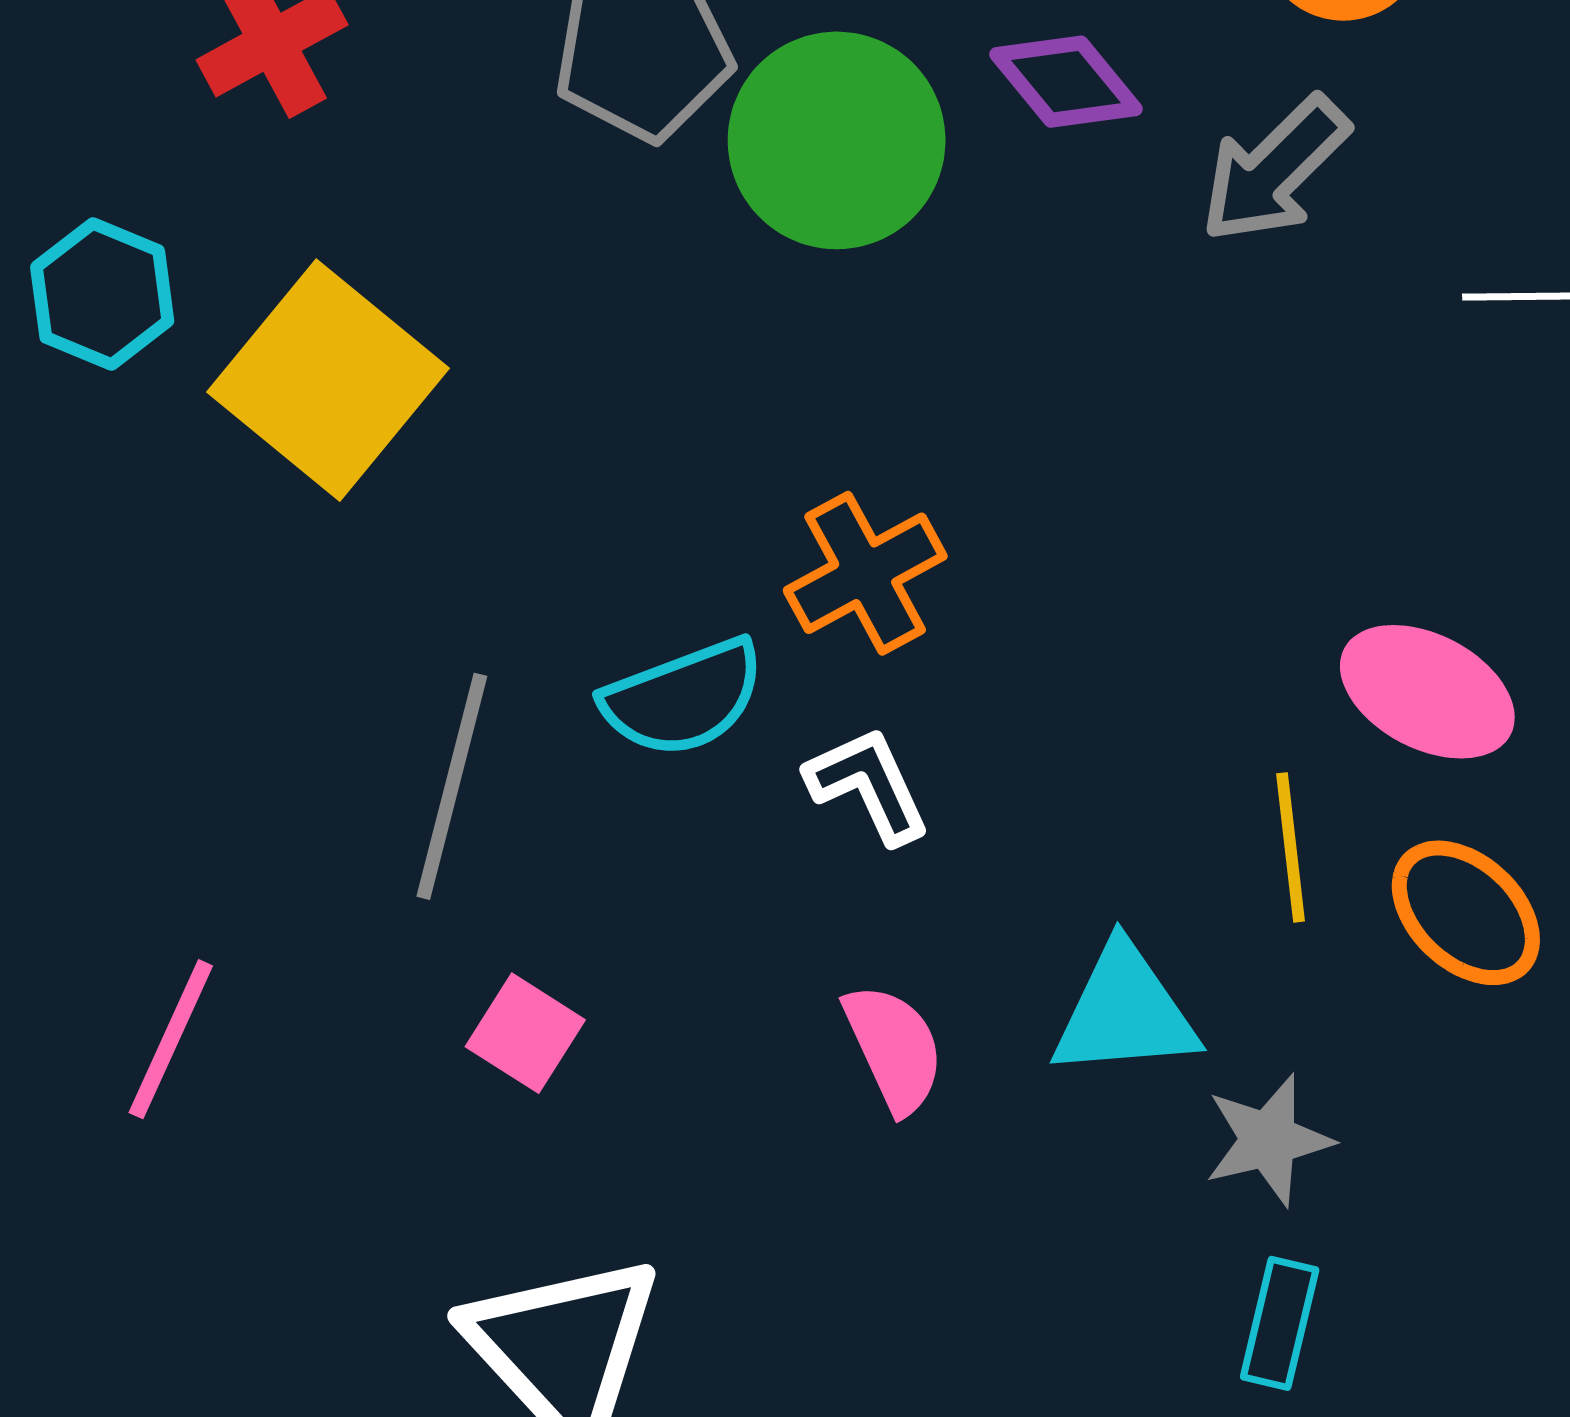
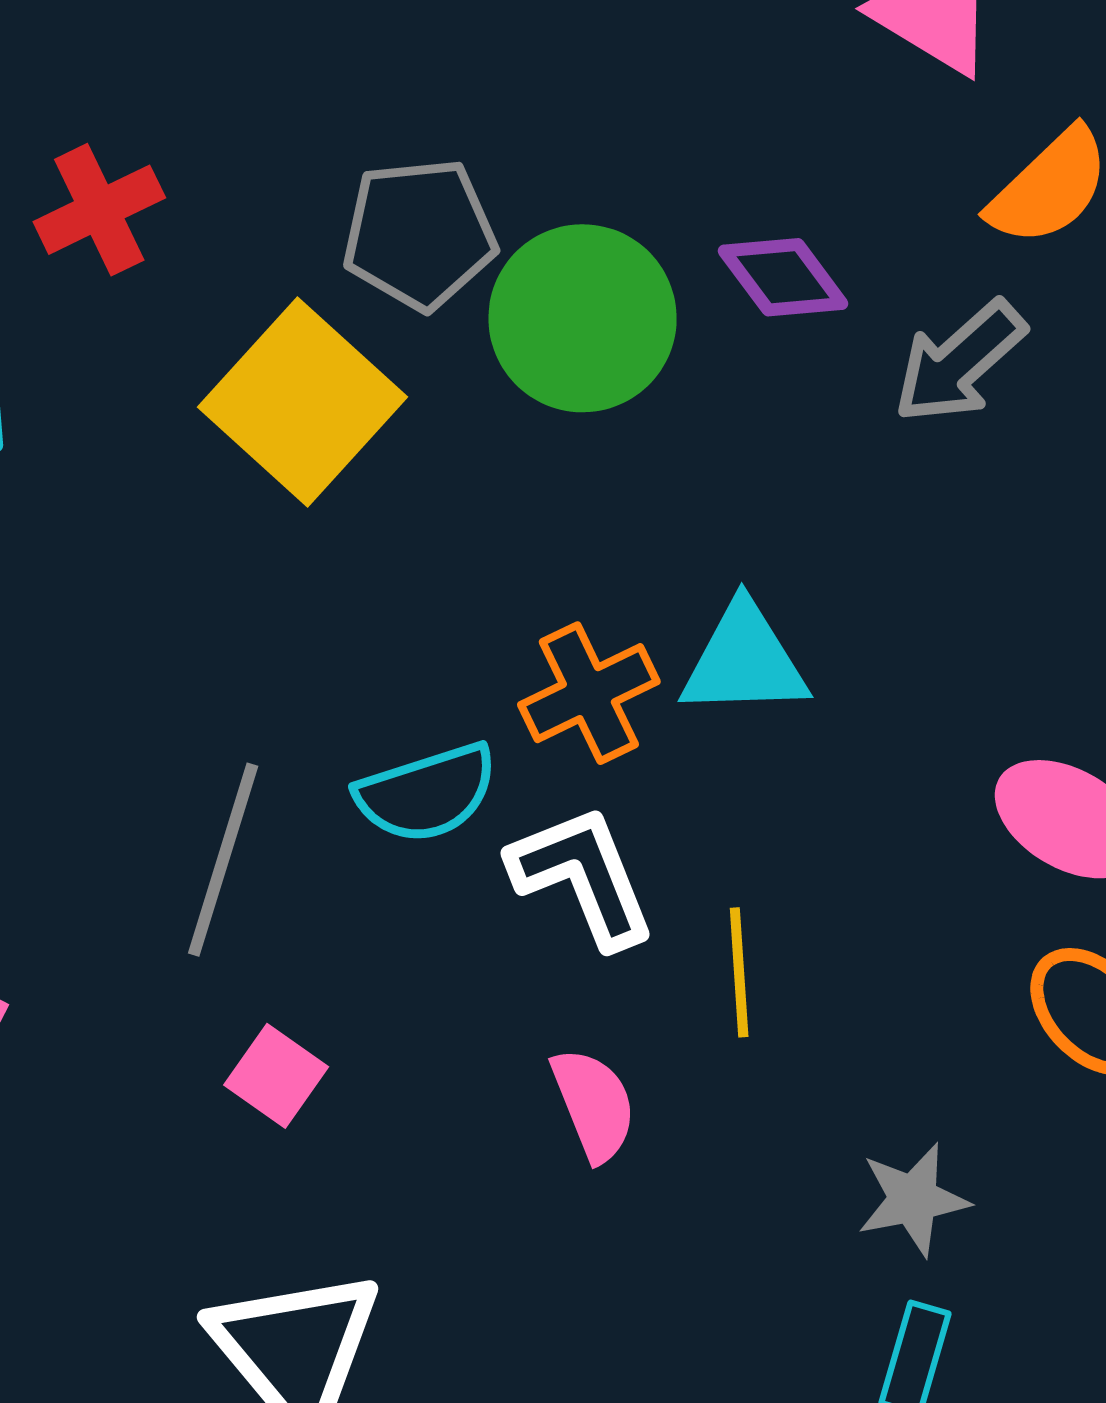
yellow square: (328, 380) -> (302, 402), moved
white L-shape: (868, 785) -> (583, 876), size x1.4
yellow line: (1291, 847) -> (739, 972), moved
cyan triangle: (1125, 1012) -> (744, 661), moved

